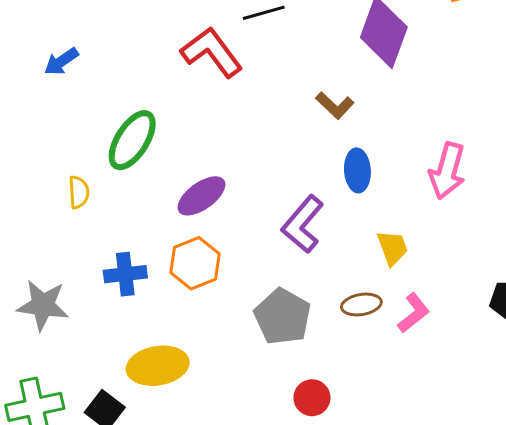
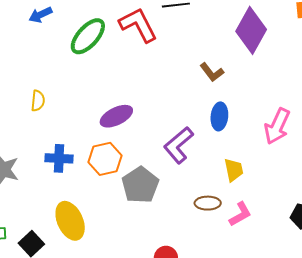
green ellipse: (132, 140) -> (88, 36), moved
gray pentagon: (283, 317) -> (140, 185), moved
yellow ellipse: (158, 366) -> (70, 221), turned 66

